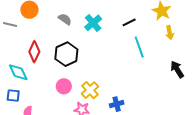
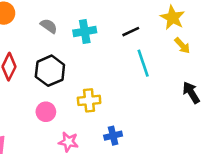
cyan cross: (93, 23) -> (85, 31), turned 30
yellow arrow: (170, 33) -> (182, 46), turned -32
yellow cross: (90, 90) -> (89, 100), moved, turned 36

